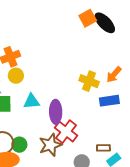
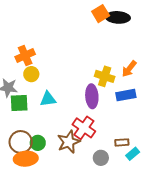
black ellipse: (105, 23) -> (118, 17), turned -40
purple ellipse: (56, 112) -> (92, 96), moved

